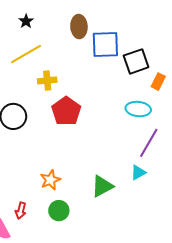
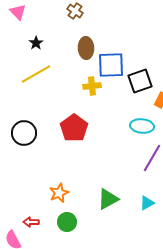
yellow cross: (47, 80) -> (92, 86), moved
cyan triangle: (138, 173) -> (147, 203), moved
red arrow: (21, 211) -> (31, 222), turned 77

